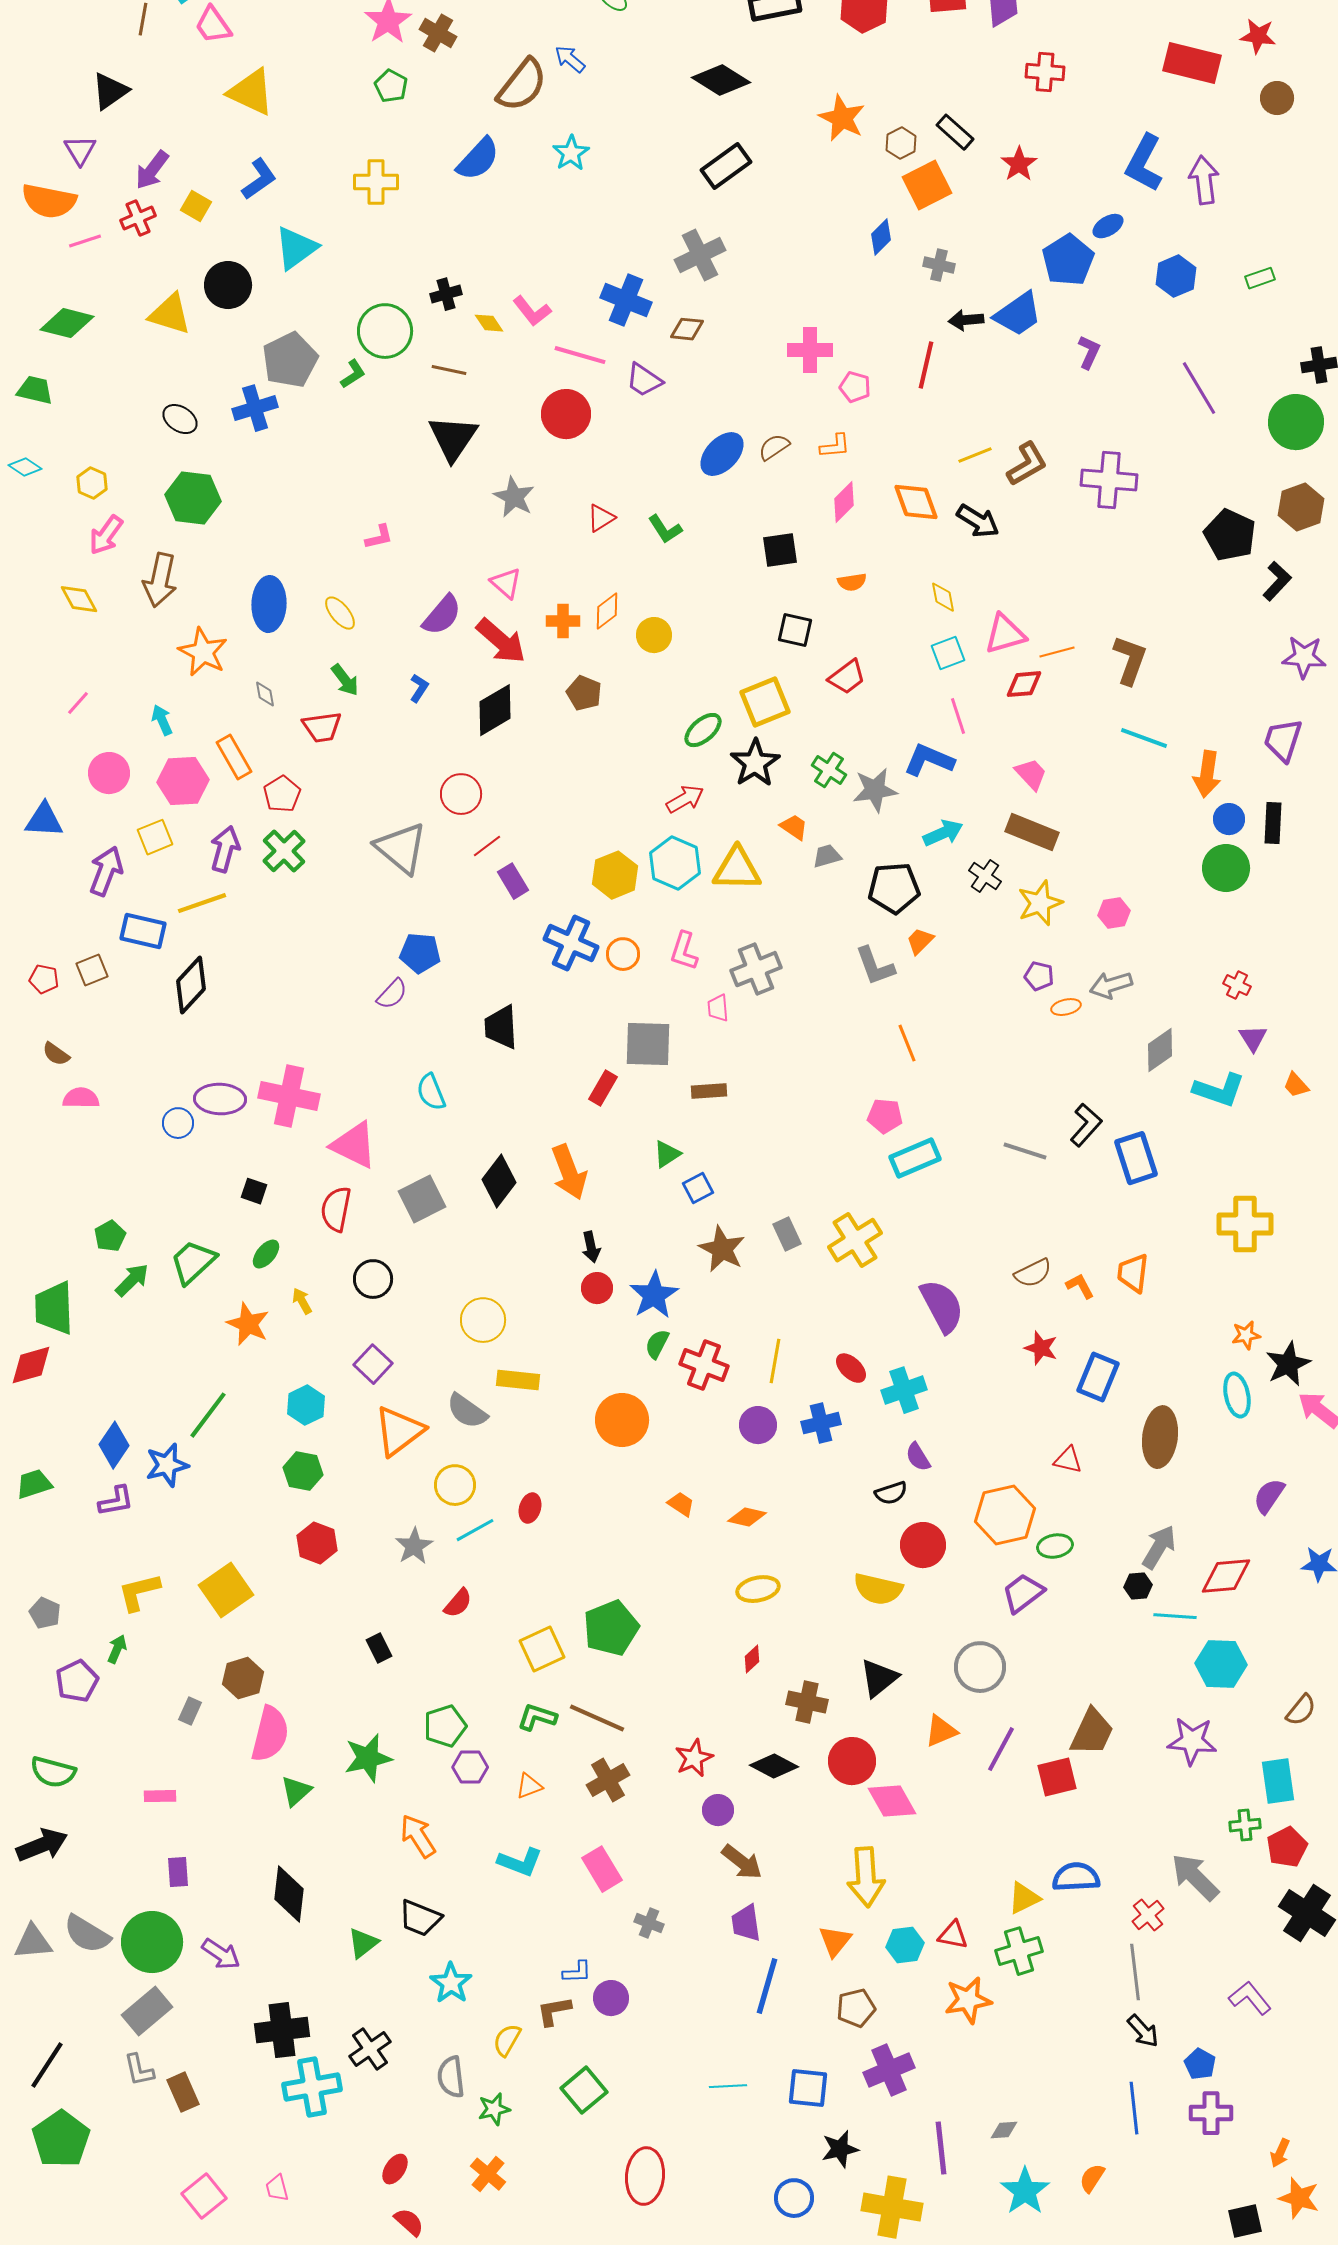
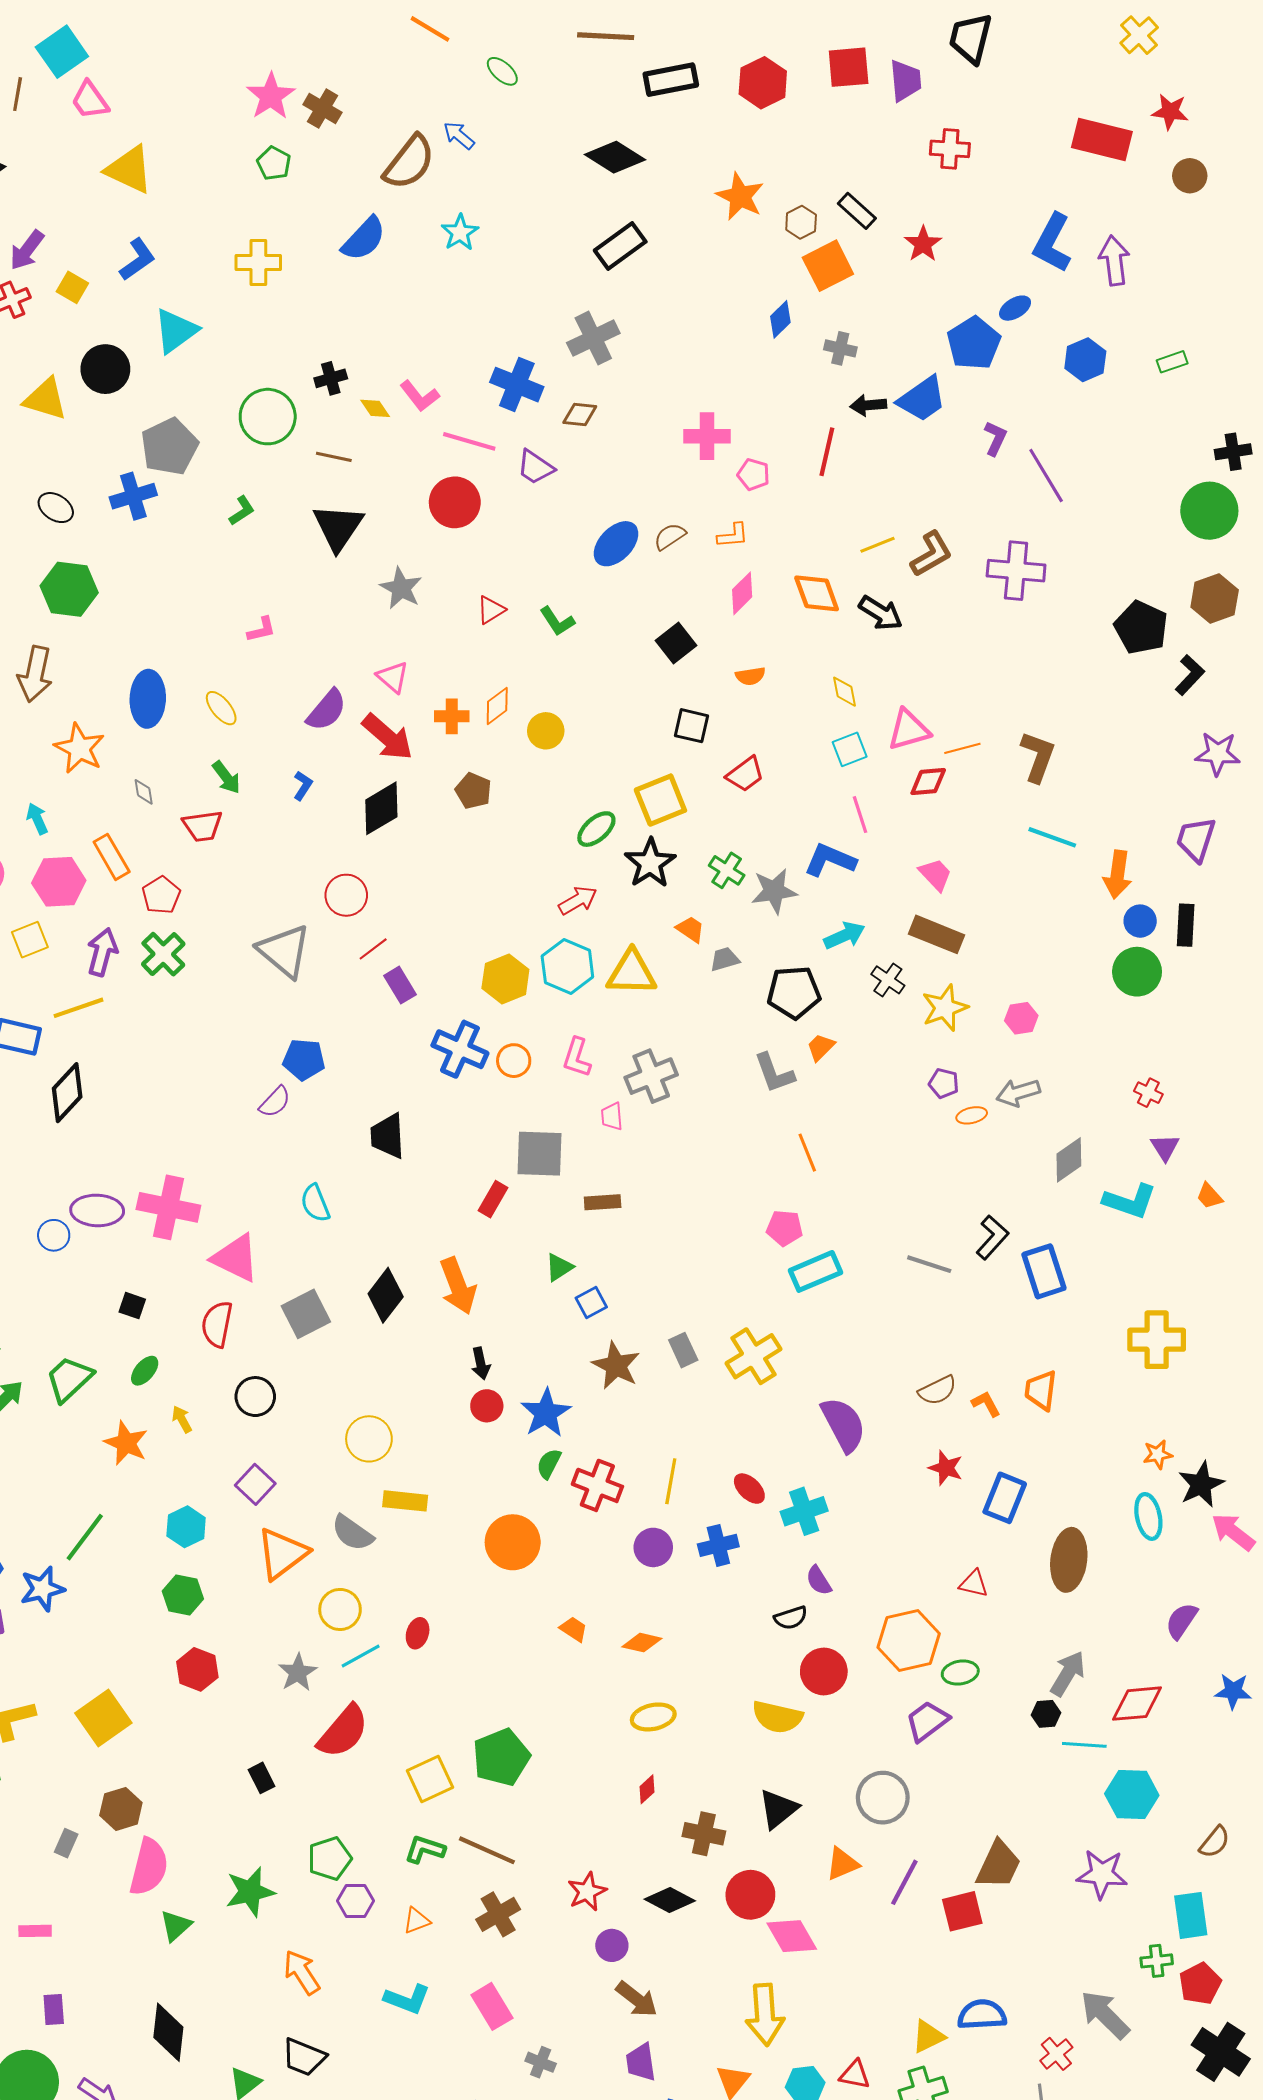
green L-shape: (353, 374) -> (242, 511), moved
purple line: (1199, 388) -> (1046, 476), moved
black square: (780, 550) -> (676, 643), turned -30
red semicircle: (458, 1603) -> (343, 1731), size x1.8

